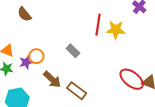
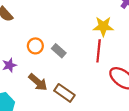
red line: (98, 25) -> (99, 51), moved
orange circle: (36, 56) -> (35, 46), moved

